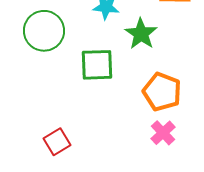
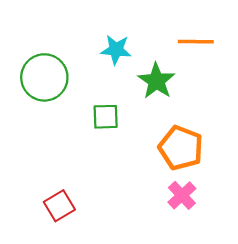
green square: (97, 65) -> (106, 117), size x0.7

